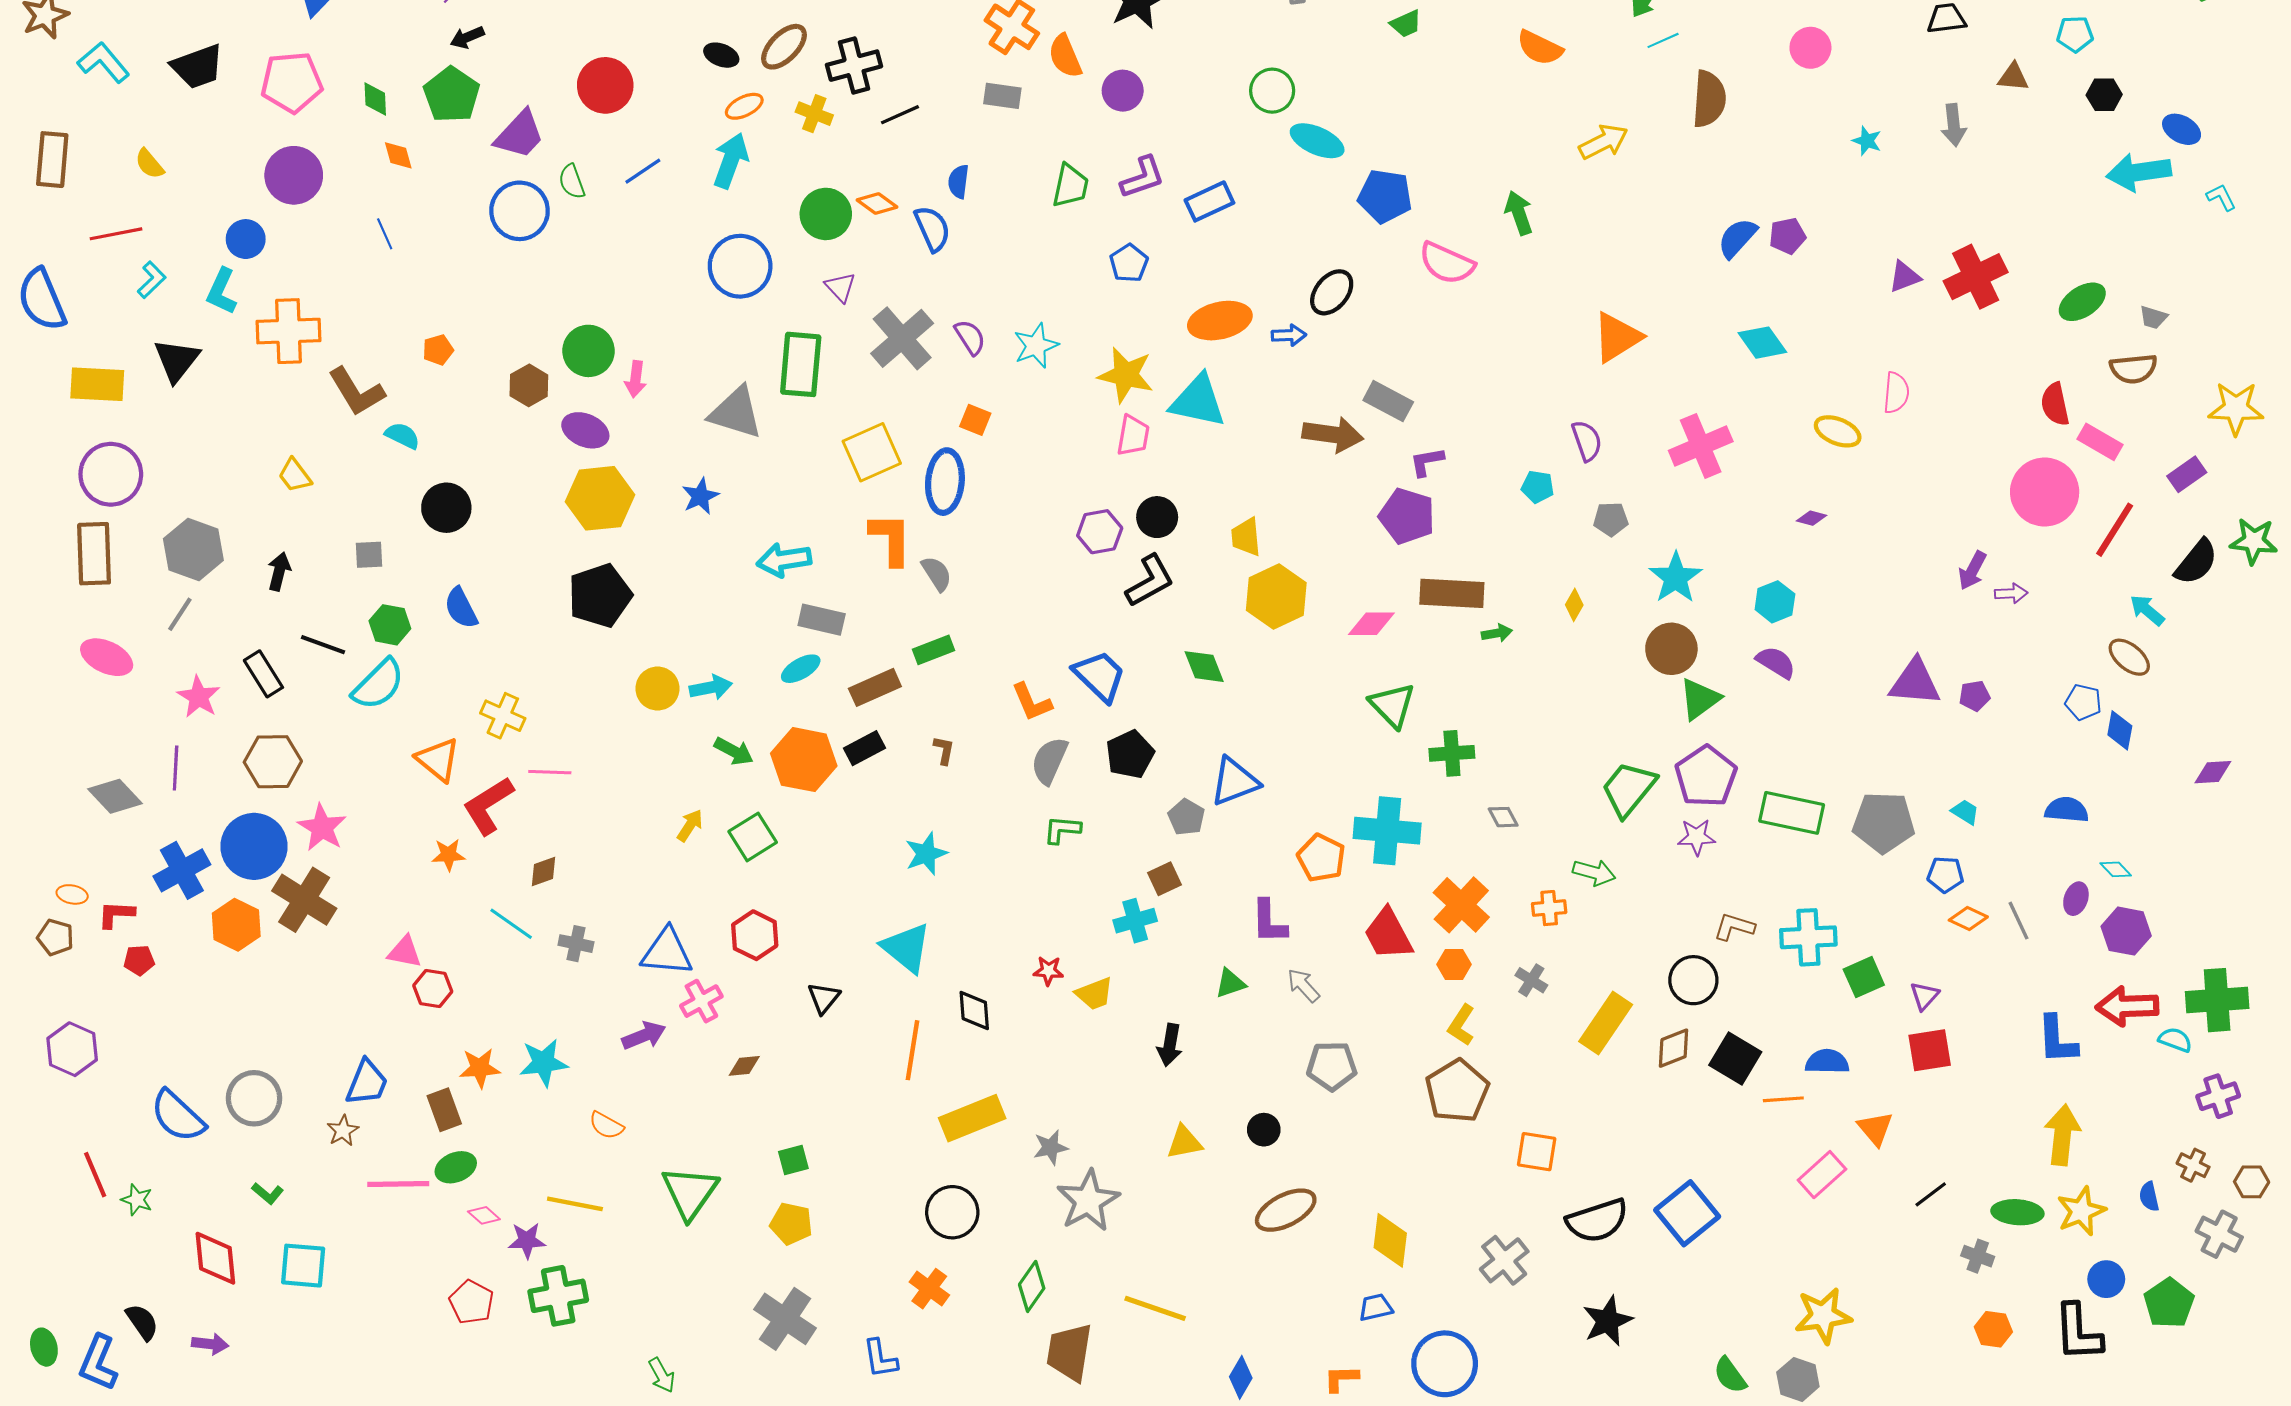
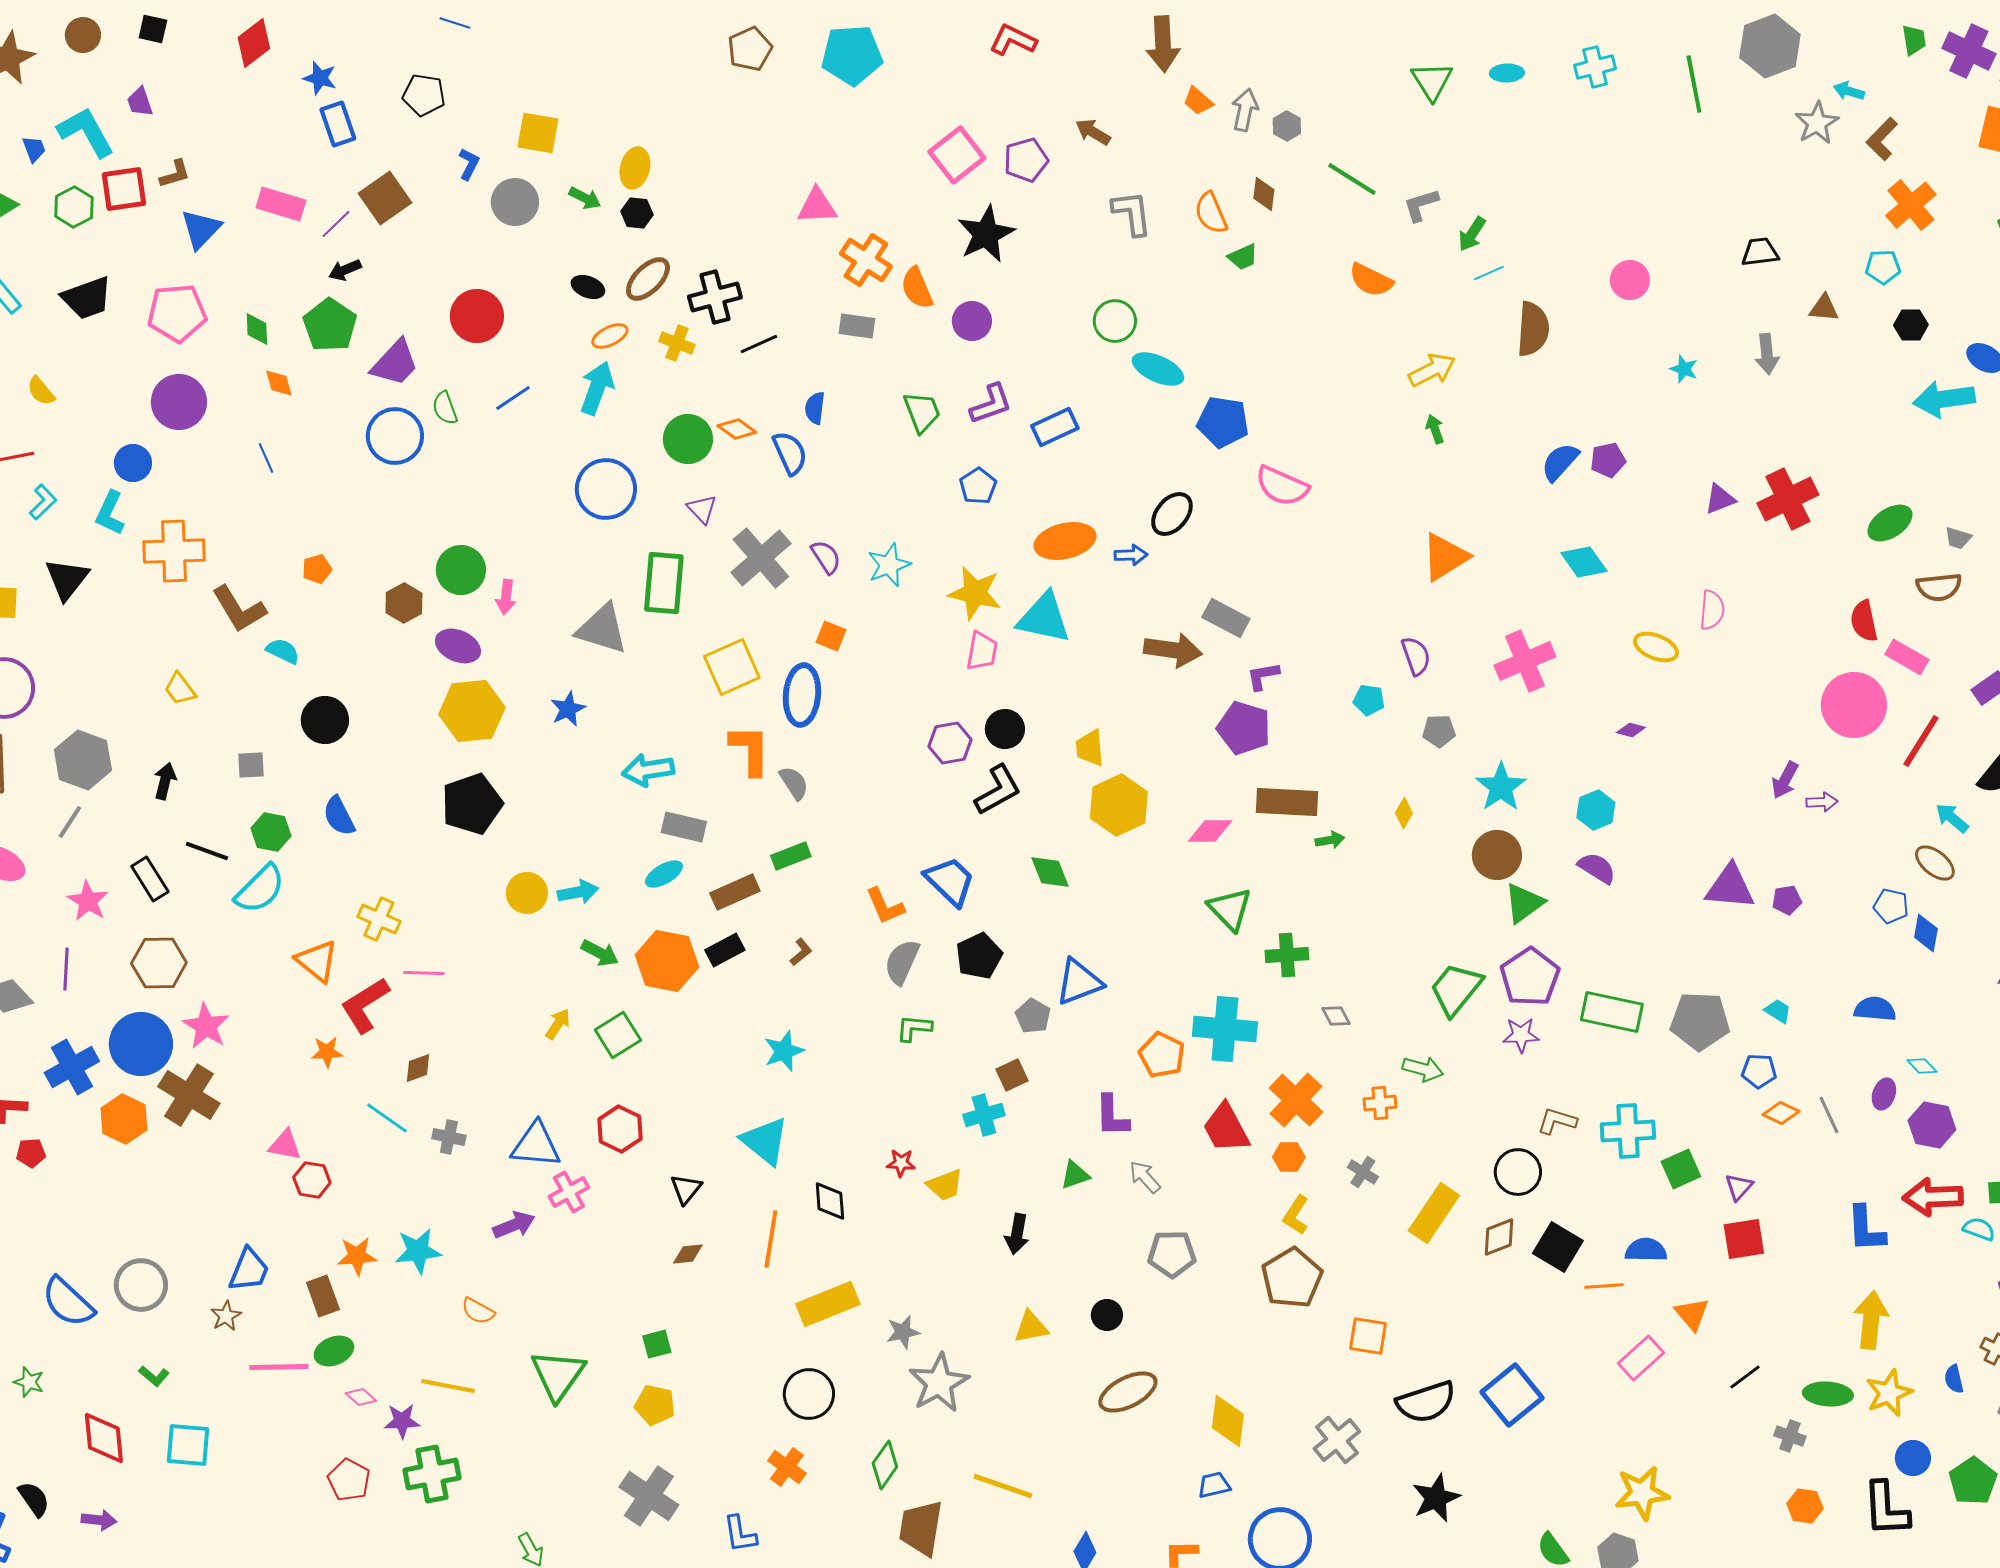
green trapezoid: (1070, 186) -> (922, 412), turned -33
green arrow: (1519, 213) -> (1435, 429), moved, size x0.7
brown L-shape: (944, 750) -> (801, 952), turned 40
brown diamond: (744, 1066) -> (688, 1254), moved

